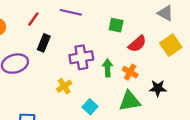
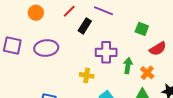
black rectangle: (44, 43) -> (85, 26), moved
yellow cross: (64, 86) -> (87, 75), turned 32

